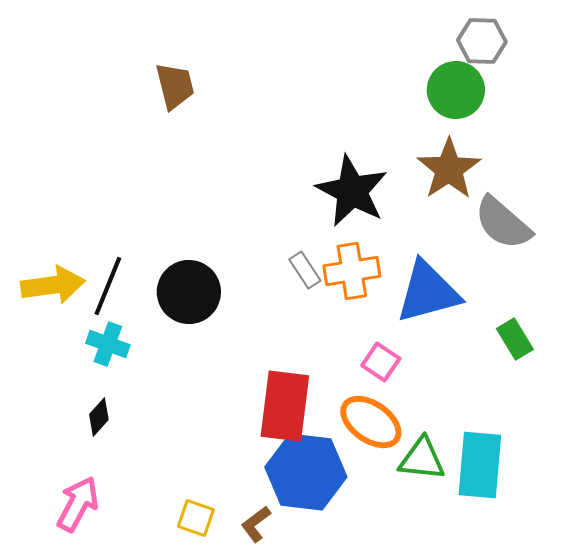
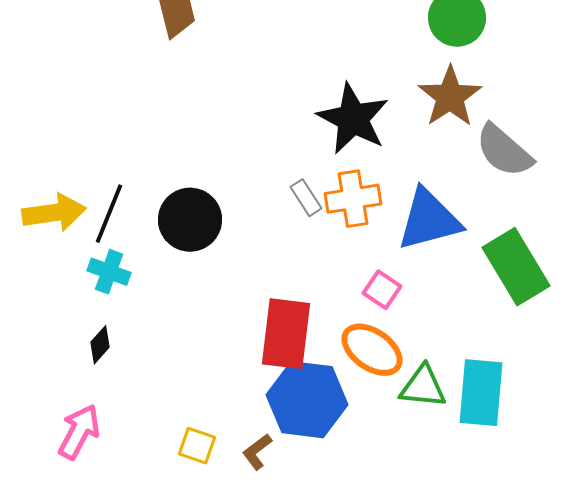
green rectangle: (515, 339) -> (516, 267), size x1.8

